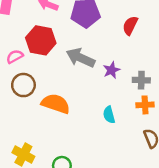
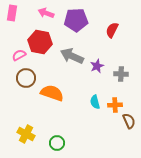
orange cross: (145, 105) -> (115, 105), moved

